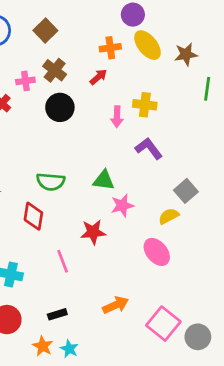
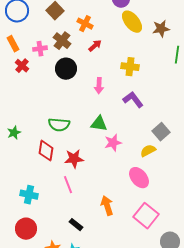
orange cross: (110, 48) -> (85, 24), moved, turned 35
pink arrow: (117, 117) -> (99, 86), moved
red star: (93, 232) -> (74, 159), moved
orange arrow: (116, 305) -> (107, 206), moved, turned -84
black rectangle: (57, 314) -> (76, 225), moved, turned 56
pink square: (163, 324) -> (146, 216), moved

